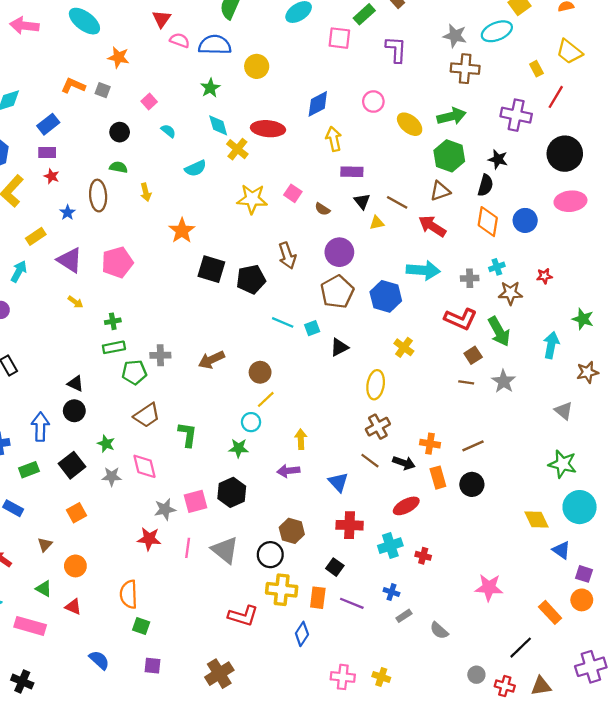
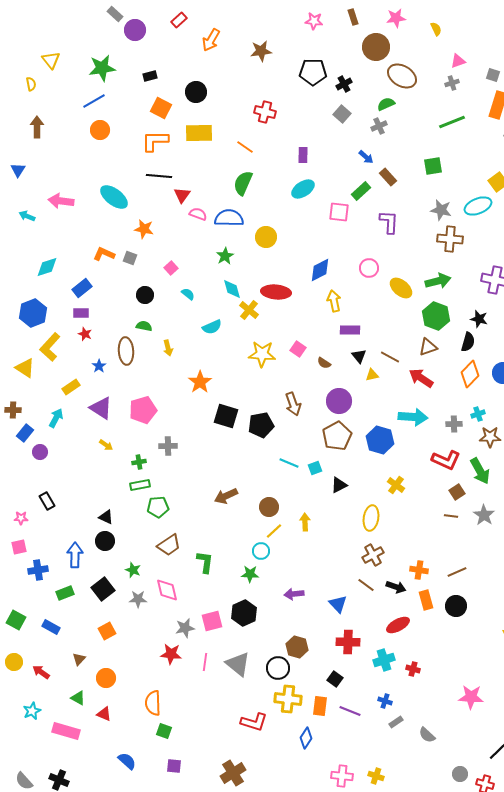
orange diamond: (488, 222) -> (470, 374), turned 36
gray cross: (160, 355) -> (168, 446), moved
yellow arrow: (301, 439) -> (305, 522), moved

